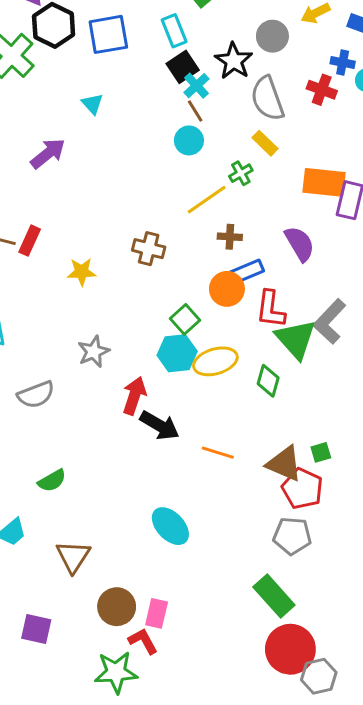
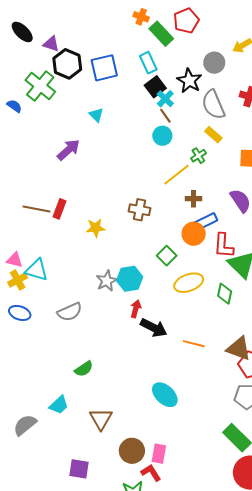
cyan hexagon: (177, 353) -> (130, 279), moved
red arrow: (134, 396) -> (136, 309), size x0.7

